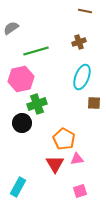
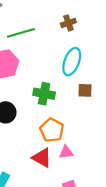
green cross: (37, 104) -> (44, 94), moved, turned 30
red triangle: (55, 164) -> (42, 158), turned -30

